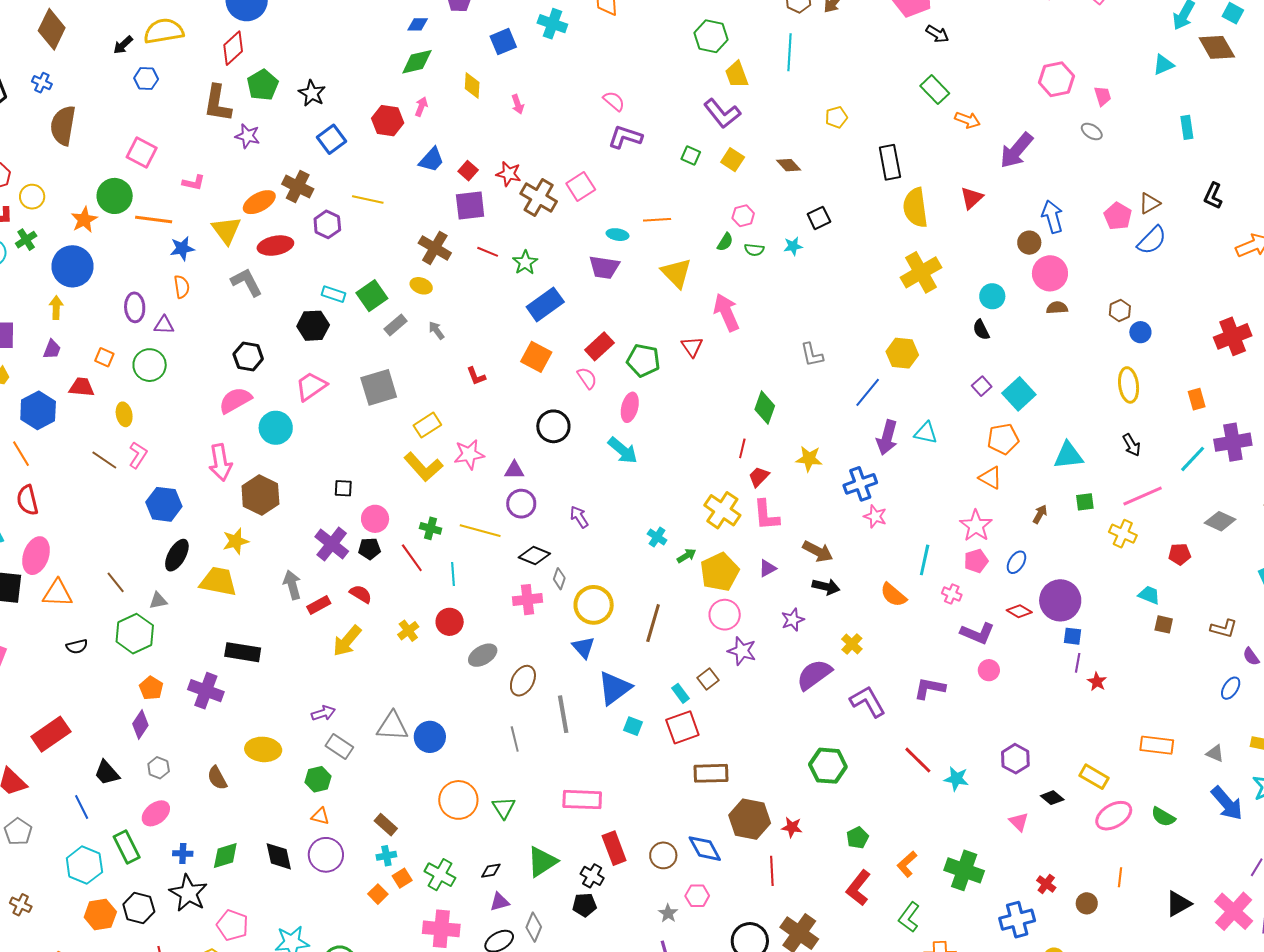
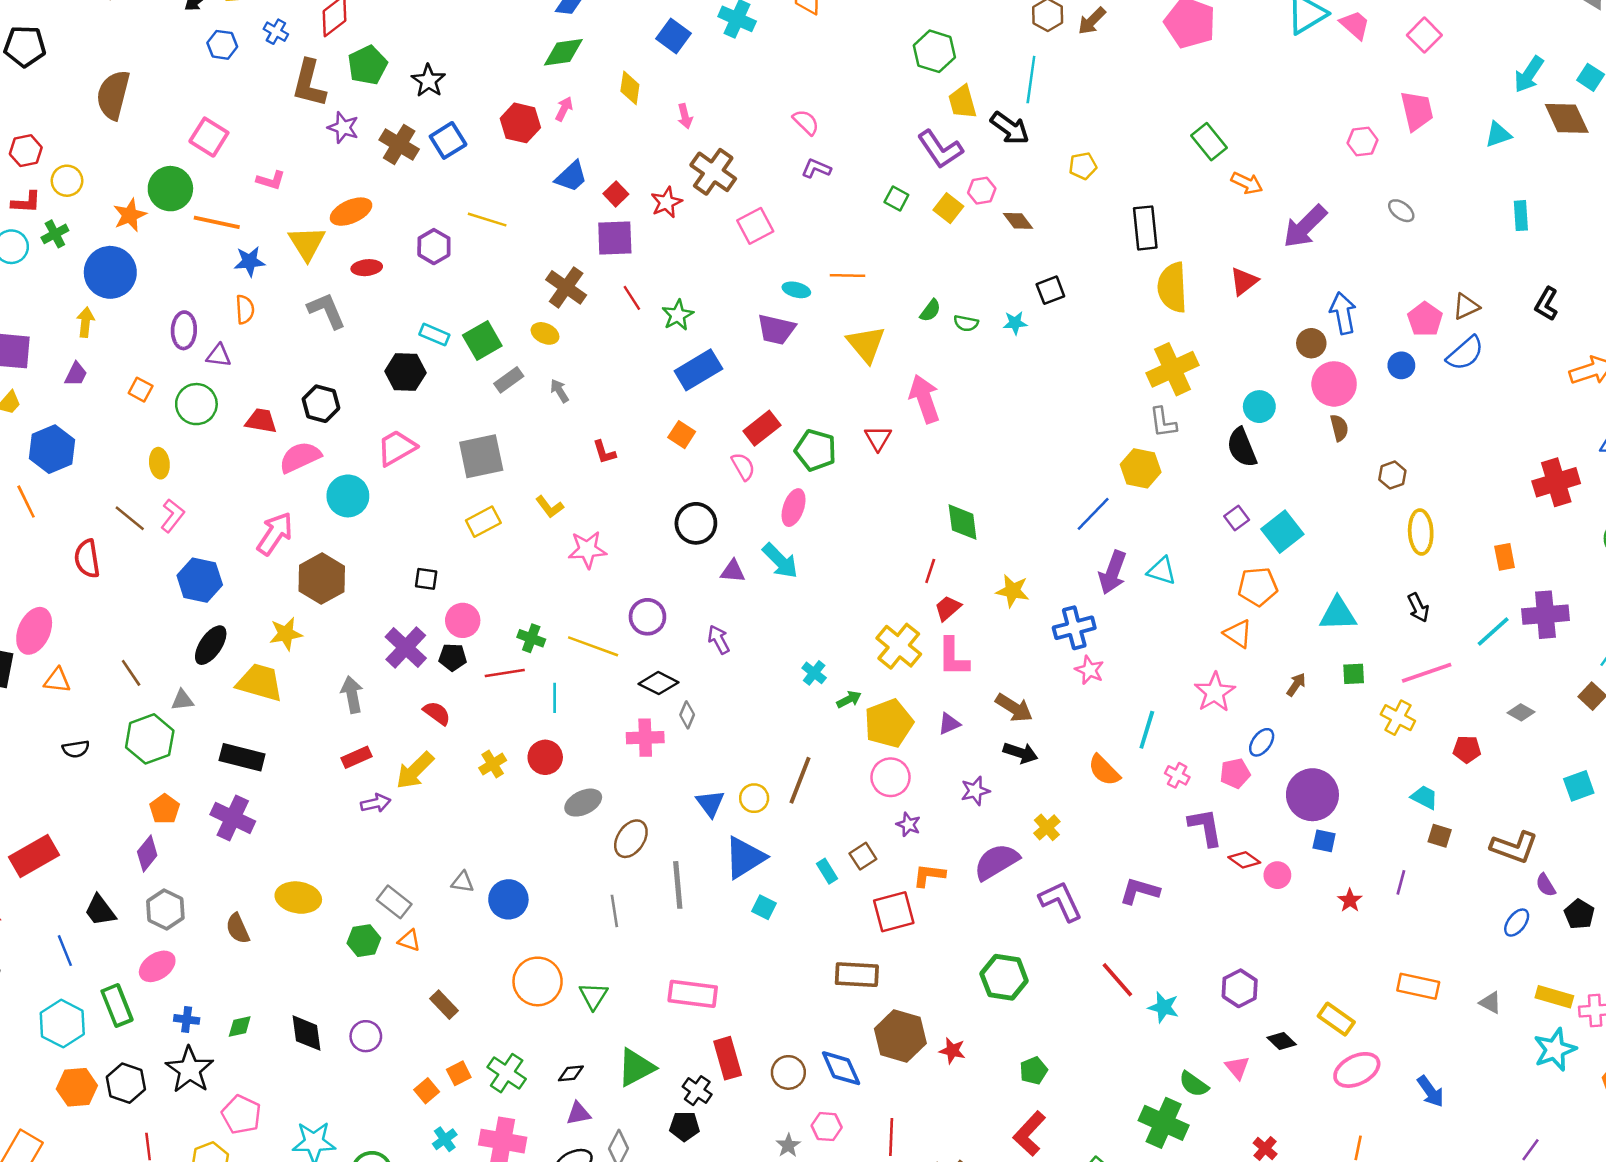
black arrow: (937, 34) -> (1010, 128), moved, size x1.4
blue square: (503, 42) -> (673, 36), turned -36
pink hexagon: (1056, 79) -> (1362, 142), size x0.7
blue cross: (42, 83) -> (276, 32), moved
pink trapezoid: (1103, 96) -> (1417, 111), moved, size x1.6
purple L-shape: (625, 137) -> (816, 168), size x0.7
red star: (509, 174) -> (666, 202), turned 30
brown cross: (298, 187) -> (399, 145), moved
brown cross: (539, 197) -> (713, 172), moved
pink hexagon: (743, 216) -> (982, 191), moved
red ellipse: (275, 246) -> (367, 268), size x0.7
red line: (488, 252) -> (632, 298), turned 30
brown semicircle: (1057, 308) -> (1339, 428), turned 75
brown hexagon: (1120, 310) -> (1392, 475), moved
black semicircle: (981, 330) -> (1242, 447), size x1.5
blue circle: (1140, 332) -> (1401, 365), moved
gray L-shape: (812, 355) -> (1163, 422), moved
orange square: (536, 357) -> (682, 435), size x0.7
red trapezoid: (82, 387) -> (261, 421), moved
green diamond: (765, 408) -> (963, 522), turned -32
yellow rectangle: (427, 425) -> (483, 522), moved
pink arrow: (220, 462) -> (275, 534), turned -141
yellow L-shape: (423, 467) -> (549, 507), moved, size x0.6
purple triangle: (514, 470) -> (733, 571), moved
red semicircle: (27, 500) -> (87, 559), moved
gray diamond: (1220, 521) -> (1521, 712), size x0.7
red line: (412, 558) -> (505, 673), turned -68
pink pentagon: (976, 561) -> (1235, 773), moved
orange triangle: (58, 593) -> (57, 680), size x0.7
red rectangle: (319, 605) -> (357, 757), moved
yellow circle: (594, 605) -> (754, 798), moved, size x0.6
red diamond: (1019, 611) -> (1244, 860), moved
brown L-shape: (1224, 629) -> (1514, 847), size x1.4
purple L-shape: (977, 633) -> (1205, 827), turned -128
purple star: (742, 651) -> (908, 824), size x0.7
black rectangle: (243, 652) -> (242, 757), moved
purple line: (1078, 663) -> (1401, 882), moved
pink circle: (989, 670) -> (1277, 875), moved
purple arrow: (323, 713) -> (376, 803), moved
gray triangle: (392, 726) -> (463, 882), size x0.6
red square: (682, 727) -> (894, 912), moved
gray hexagon: (159, 768) -> (165, 909), size x1.4
blue arrow: (1227, 803) -> (1430, 1091), moved, size x0.7
orange triangle: (320, 816) -> (409, 940), moved
green semicircle: (1163, 817) -> (1194, 1084), moved
purple circle: (326, 855) -> (366, 1036), size x0.7
green diamond: (225, 856) -> (240, 1027), size x0.7
cyan cross: (386, 856) -> (445, 1139), moved, turned -30
orange L-shape: (907, 864) -> (929, 875), moved, turned 44
red line: (772, 871) -> (891, 1137), moved

